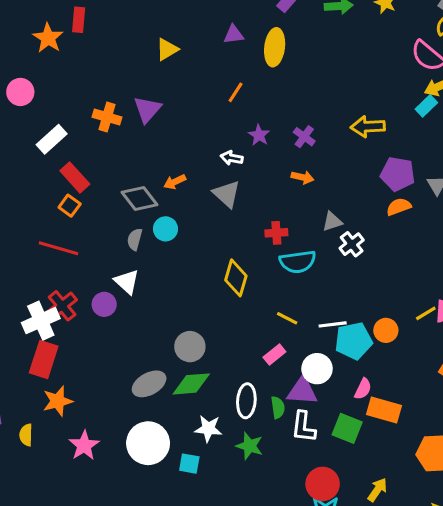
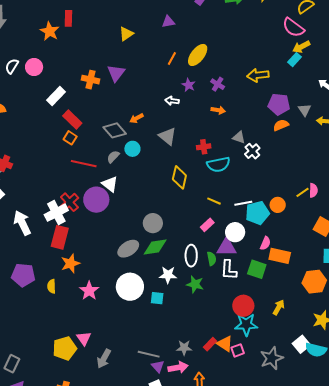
yellow ellipse: (275, 47) -> (198, 55), moved, turned 35
gray triangle: (227, 194) -> (167, 136), moved
gray triangle: (332, 221) -> (239, 137), turned 40
gray semicircle: (135, 239) -> (113, 157), turned 32
red line: (59, 248) -> (84, 164), moved
purple circle: (104, 304) -> (96, 200), size x1.6

